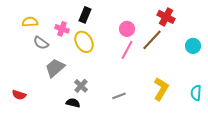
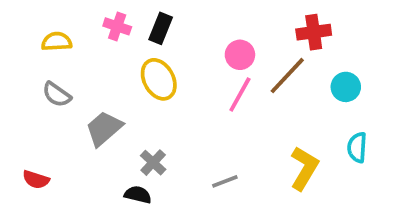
red cross: (166, 17) -> (314, 32), turned -36
pink cross: (62, 29) -> (117, 26), moved
gray semicircle: (41, 43) -> (57, 94), moved
cyan circle: (193, 46) -> (346, 87), moved
cyan semicircle: (196, 93) -> (357, 147), moved

